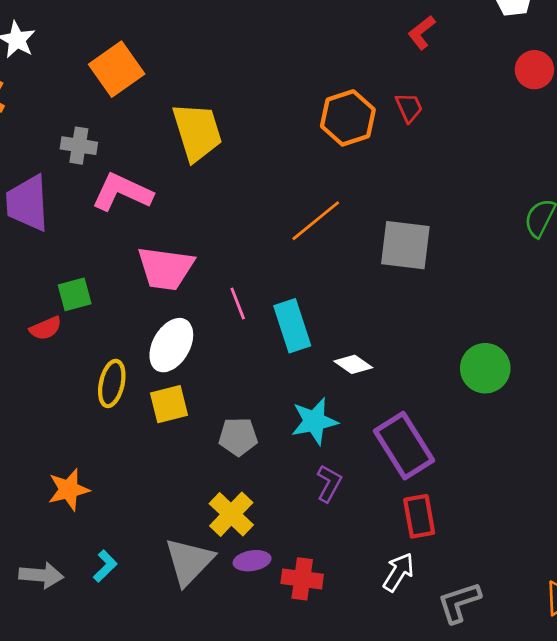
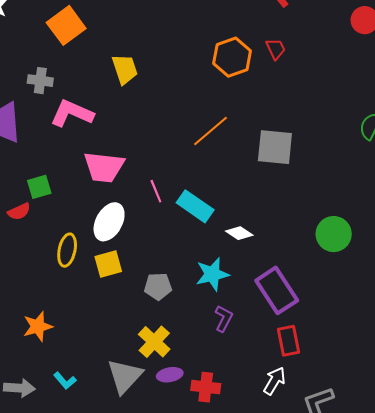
yellow trapezoid: (197, 132) -> (125, 69), size x0.7
cyan rectangle: (292, 326) -> (195, 206), turned -36
cyan L-shape: (105, 566) -> (65, 381), turned 95

